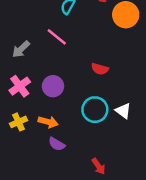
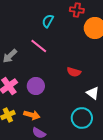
cyan circle: (95, 110) -> (82, 118), moved
white triangle: (123, 111) -> (93, 93), moved

